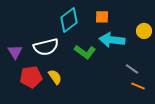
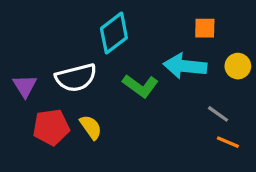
orange square: (102, 17) -> (205, 28), moved
yellow circle: (144, 31) -> (238, 66), moved

